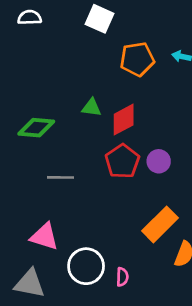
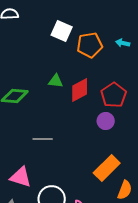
white square: (99, 19) -> (62, 31), moved
red pentagon: (122, 161) -> (114, 95), moved
gray line: (60, 177) -> (43, 139), moved

